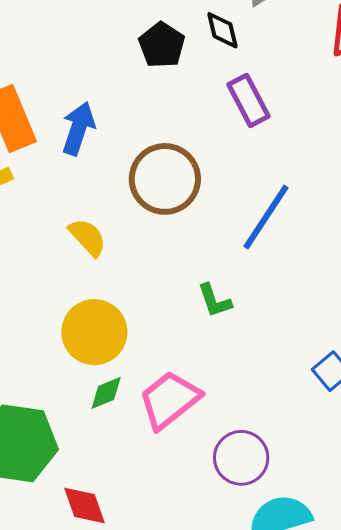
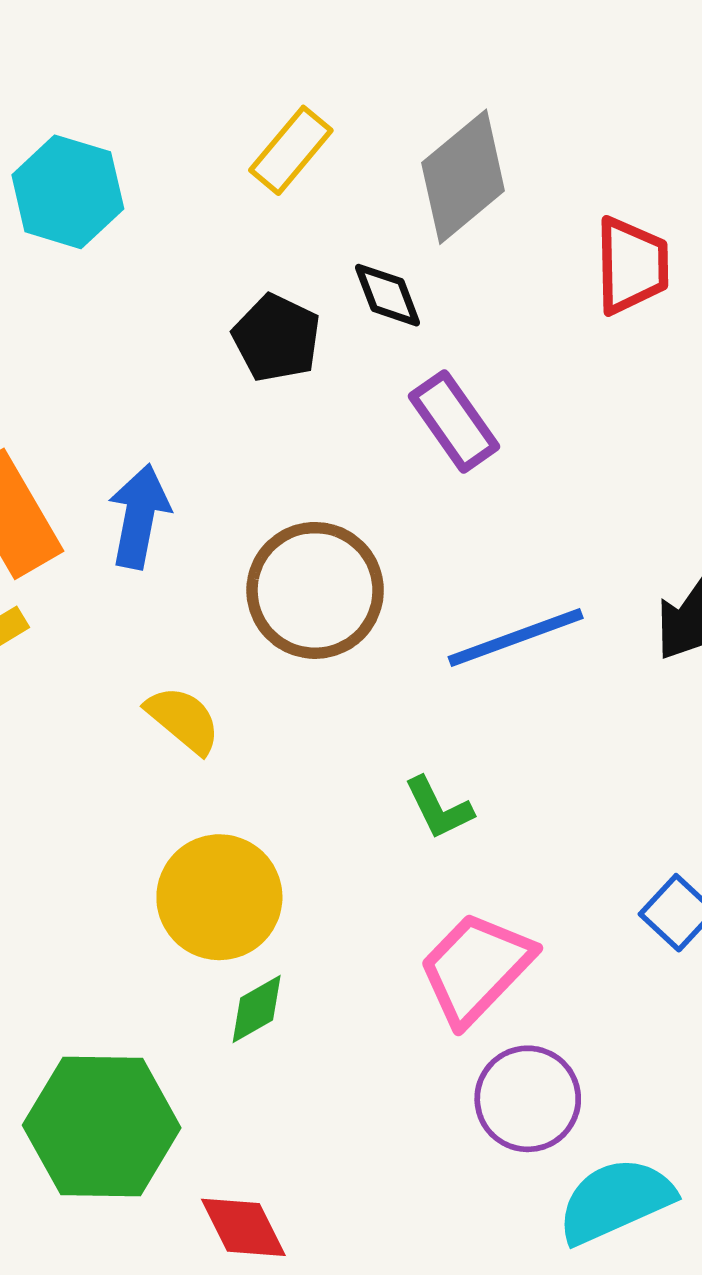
blue line: (266, 217) -> (516, 637), turned 44
pink trapezoid: (169, 400) -> (476, 968), moved

